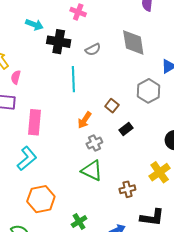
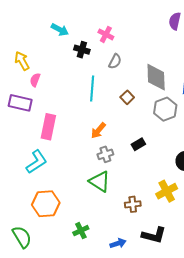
pink cross: (78, 12) -> (106, 34), moved
black cross: (59, 42) -> (82, 50), size x0.7
gray diamond: (133, 42) -> (156, 77), moved
gray semicircle: (93, 49) -> (115, 61), turned -42
brown square: (112, 106) -> (127, 97), moved

